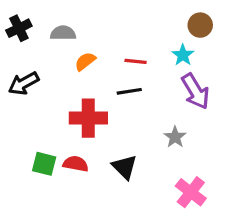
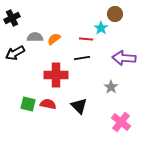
brown circle: (200, 25) -> (115, 14), moved
gray semicircle: (63, 33) -> (35, 37), moved
cyan star: (183, 55) -> (101, 28), moved
purple arrow: (195, 91) -> (124, 58), turned 125

